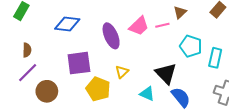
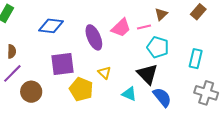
cyan pentagon: (191, 46) -> (158, 47), moved
yellow triangle: (122, 72) -> (104, 73), turned -32

